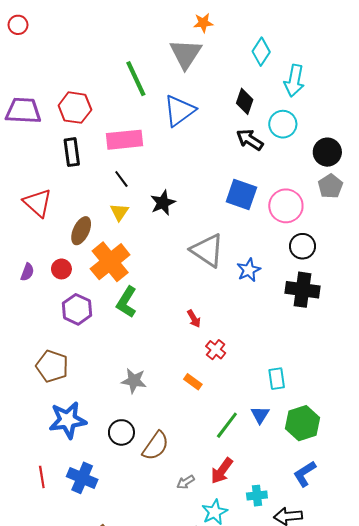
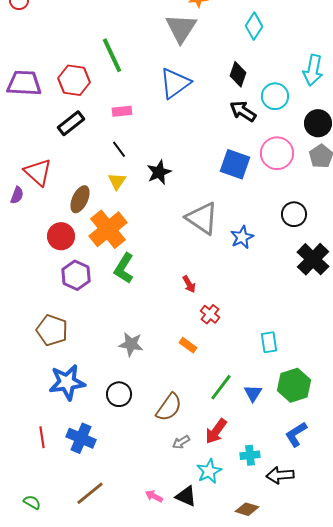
green line: (136, 79) -> (112, 55), moved
cyan arrow: (294, 81) -> (313, 70), moved
pink rectangle: (125, 140) -> (122, 111), size x0.6
black rectangle: (72, 152) -> (71, 123), turned 60
pink circle: (286, 206) -> (277, 153), moved
red circle: (61, 269) -> (61, 236), size x1.4
purple semicircle: (27, 272) -> (17, 195), moved
black cross: (302, 290) -> (313, 259), moved, turned 36
blue triangle: (260, 415) -> (253, 393), moved
brown semicircle: (156, 446) -> (169, 407), moved

